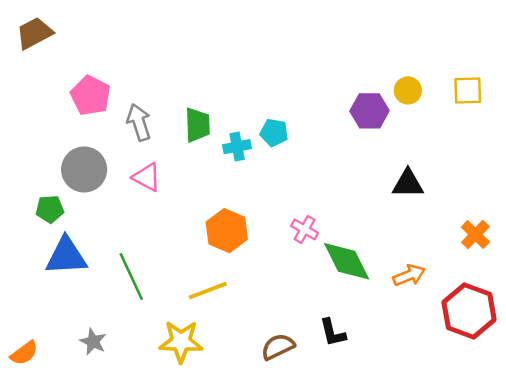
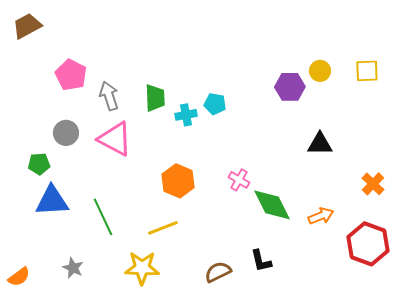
gray circle: (84, 170) -> (66, 133), size x0.7
pink triangle: (147, 177) -> (115, 139), size x1.5

